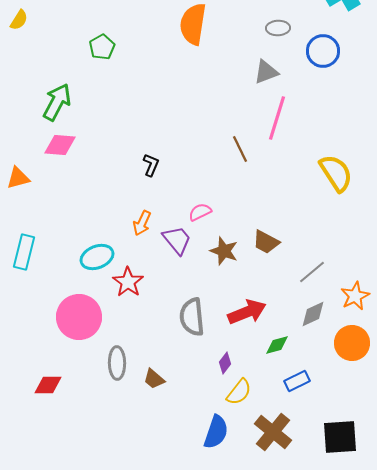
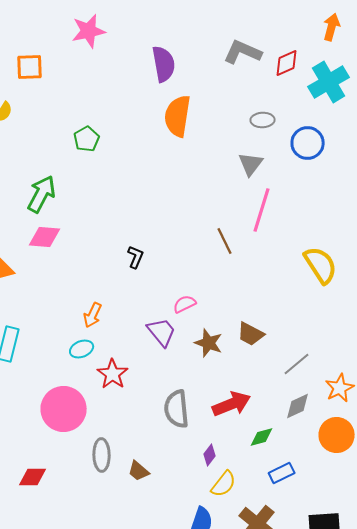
gray triangle: (266, 72) -> (251, 164), turned -32
orange arrow: (142, 223) -> (93, 315), moved
cyan ellipse: (97, 257) -> (82, 349), size x0.7

